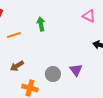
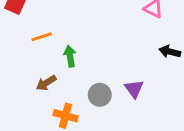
green arrow: (41, 24) -> (70, 56), moved

